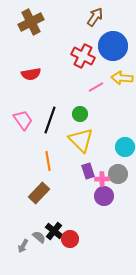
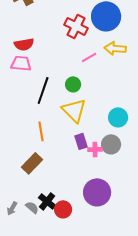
pink trapezoid: (23, 120) -> (21, 63), moved, turned -50
purple circle: (104, 196) -> (97, 192), moved, size x1.4
gray arrow: (23, 246) -> (12, 208), moved

